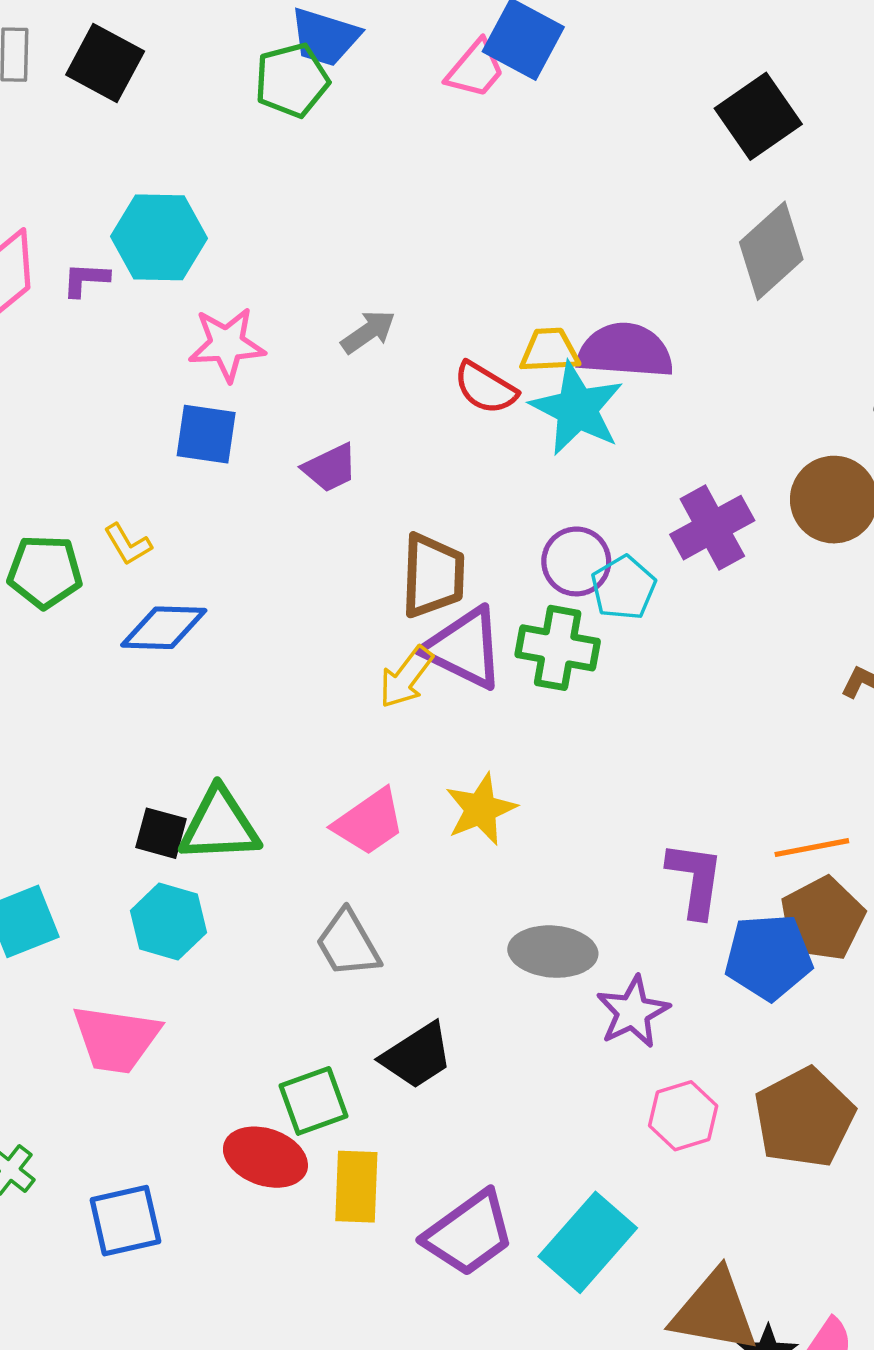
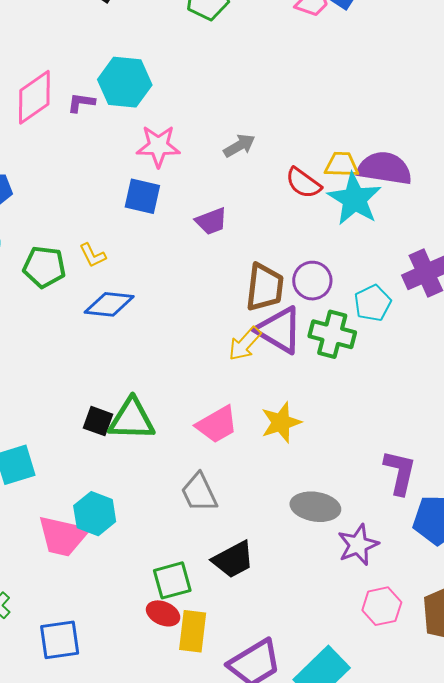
purple circle: (576, 561) -> (312, 281), moved
cyan hexagon: (169, 922) -> (95, 514), moved
red ellipse: (265, 1157) -> (163, 613), moved, size x0.7

